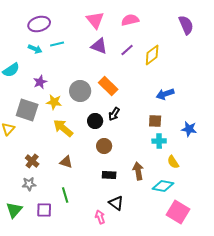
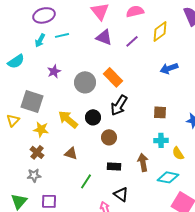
cyan arrow: (35, 49) -> (40, 40), turned 96
yellow diamond: (152, 55) -> (160, 31), moved
purple star: (40, 82) -> (54, 71), moved
blue arrow: (165, 94) -> (169, 68), moved
yellow star: (54, 102) -> (41, 129), moved
black arrow: (114, 114) -> (119, 105), size x1.5
black circle: (95, 121) -> (93, 117), moved
cyan cross: (159, 141) -> (161, 140), moved
green line: (65, 195) -> (86, 181), moved, turned 49

